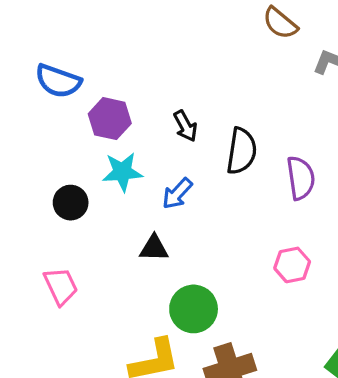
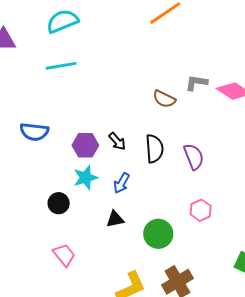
brown semicircle: (280, 23) -> (164, 99), moved
purple hexagon: (110, 119) -> (85, 145), moved
green circle: (194, 309) -> (158, 234), moved

